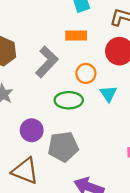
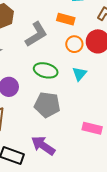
orange circle: (86, 73) -> (74, 44), moved
gray pentagon: (63, 147) -> (47, 105), moved

